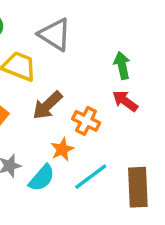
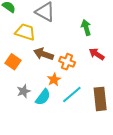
red arrow: (125, 101) -> (97, 54), moved
brown arrow: (47, 105) -> (44, 54), turned 66

